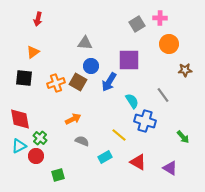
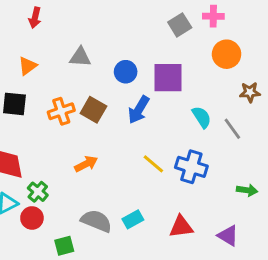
gray triangle: (85, 43) -> (80, 57), moved
blue circle: (91, 66) -> (126, 72), moved
gray line: (163, 95) -> (232, 129), moved
cyan semicircle: (132, 101) -> (202, 117), moved
yellow line: (119, 135) -> (153, 164), moved
green arrow: (183, 137) -> (247, 190), turned -40
gray semicircle: (82, 141) -> (96, 221), moved, size x1.5
red triangle: (138, 162) -> (181, 227), turned -36

